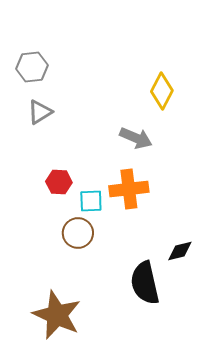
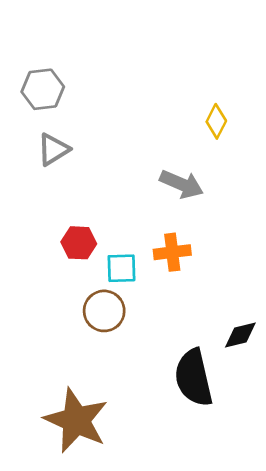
yellow diamond: (162, 91) -> (216, 121), size x0.7
orange cross: (129, 189) -> (172, 252), size x0.7

